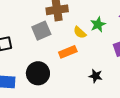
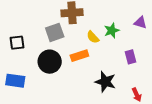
black circle: (38, 73) -> (50, 62), moved
black star: (96, 76) -> (105, 82), size x1.5

